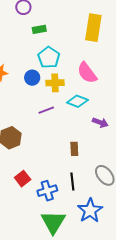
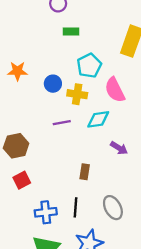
cyan pentagon: (49, 57) -> (89, 66), moved
cyan diamond: (77, 101) -> (98, 119), turned -40
red square: (23, 179) -> (22, 180), moved

